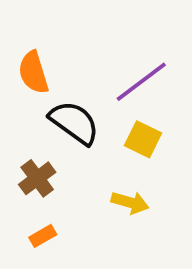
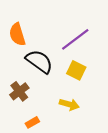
orange rectangle: (43, 236) -> (32, 122), moved

